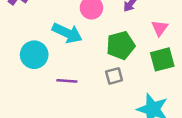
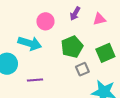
pink triangle: (160, 28) -> (99, 19), moved, turned 48
gray square: (114, 76) -> (82, 69), moved

